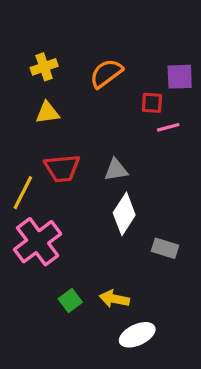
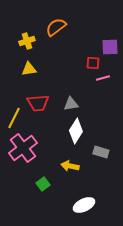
orange semicircle: (106, 73) -> (56, 27), moved
yellow arrow: (114, 299) -> (70, 166), moved

